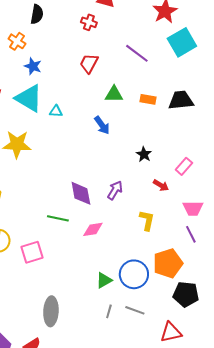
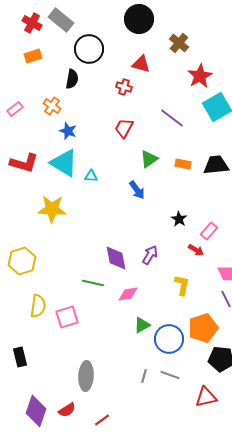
green triangle: (114, 94) -> (149, 159), turned -36
pink rectangle: (184, 166) -> (209, 231), moved
green triangle: (104, 280) -> (142, 325), moved

